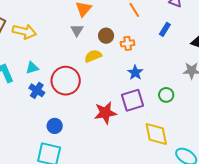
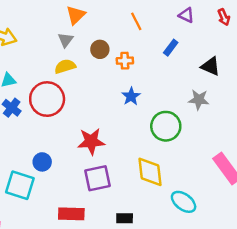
yellow semicircle: (93, 56) -> (65, 66), moved
green circle: (166, 95) -> (166, 126), size x1.6
purple square: (133, 100) -> (98, 178), moved
blue circle: (55, 126) -> (42, 162), moved

